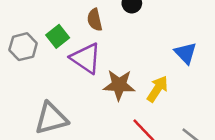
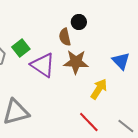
brown semicircle: (95, 20) -> (65, 37), moved
brown star: (119, 85) -> (76, 62), moved

